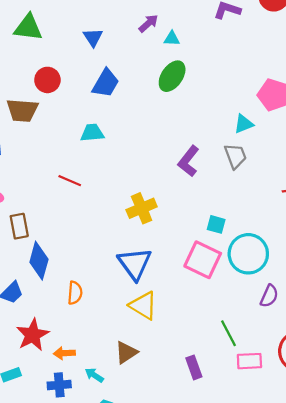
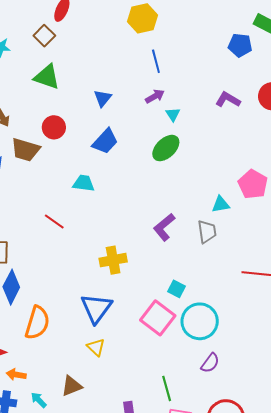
cyan triangle: (172, 39) -> (173, 114), turned 42
orange semicircle: (75, 293) -> (37, 323), size x1.6
yellow triangle: (143, 305) -> (96, 347), size x0.7

